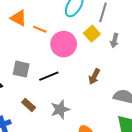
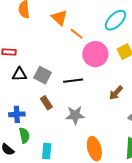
gray square: (21, 69) -> (43, 75), moved

